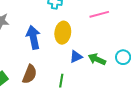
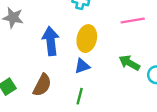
blue triangle: (76, 57) -> (82, 66), moved
green arrow: (97, 59) -> (129, 63), moved

